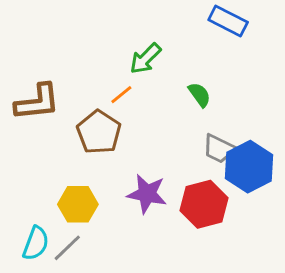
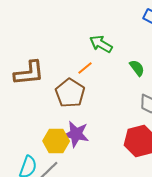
green arrow: (145, 59) -> (101, 44), turned 75
purple star: (147, 194) -> (76, 134), moved

